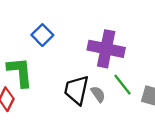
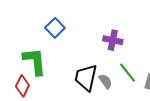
purple cross: (106, 49) -> (113, 40), size x0.6

